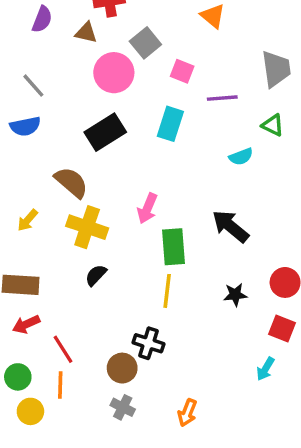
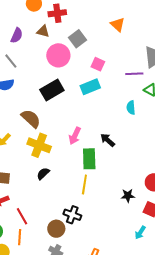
purple semicircle: (42, 19) -> (17, 35), moved
pink square: (182, 71) -> (98, 64), moved
purple line: (222, 98) -> (134, 74), moved
cyan rectangle: (170, 124) -> (90, 87), turned 48
cyan semicircle: (241, 157) -> (131, 108), turned 104
black arrow: (230, 226) -> (108, 140), moved, size x0.7
black star: (235, 295) -> (128, 196), moved

